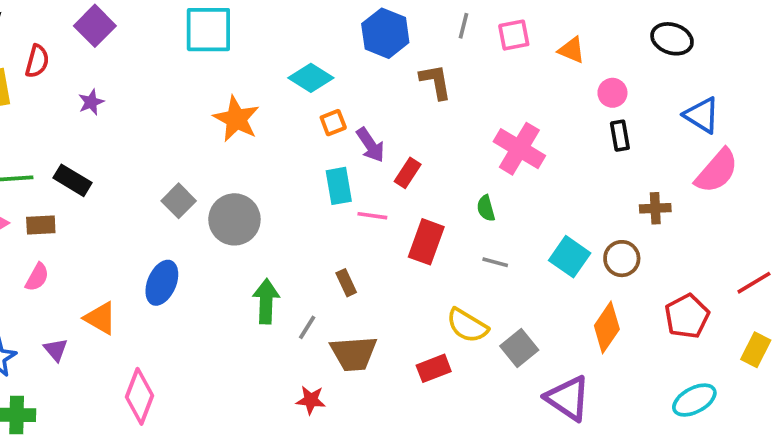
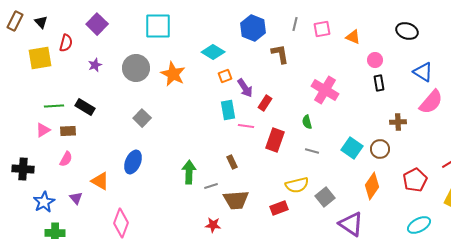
gray circle: (234, 219) -> (136, 68), moved
yellow semicircle: (467, 326) -> (297, 185), turned -45
gray line: (307, 327) -> (211, 186), turned 40

